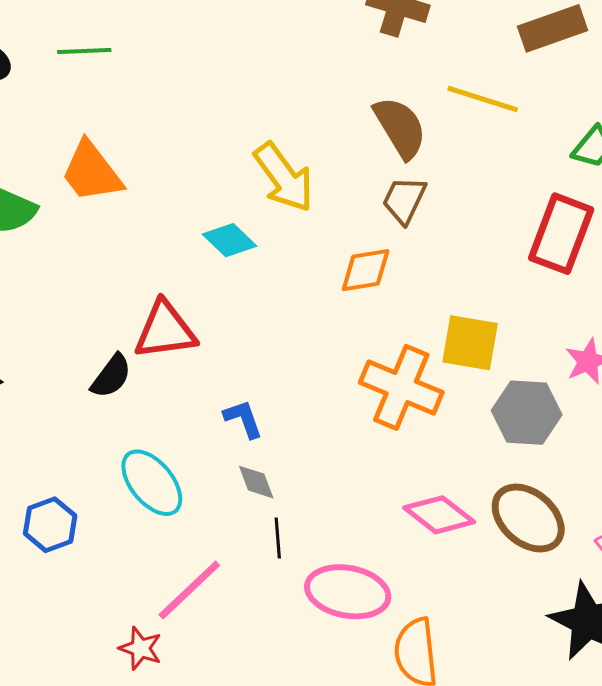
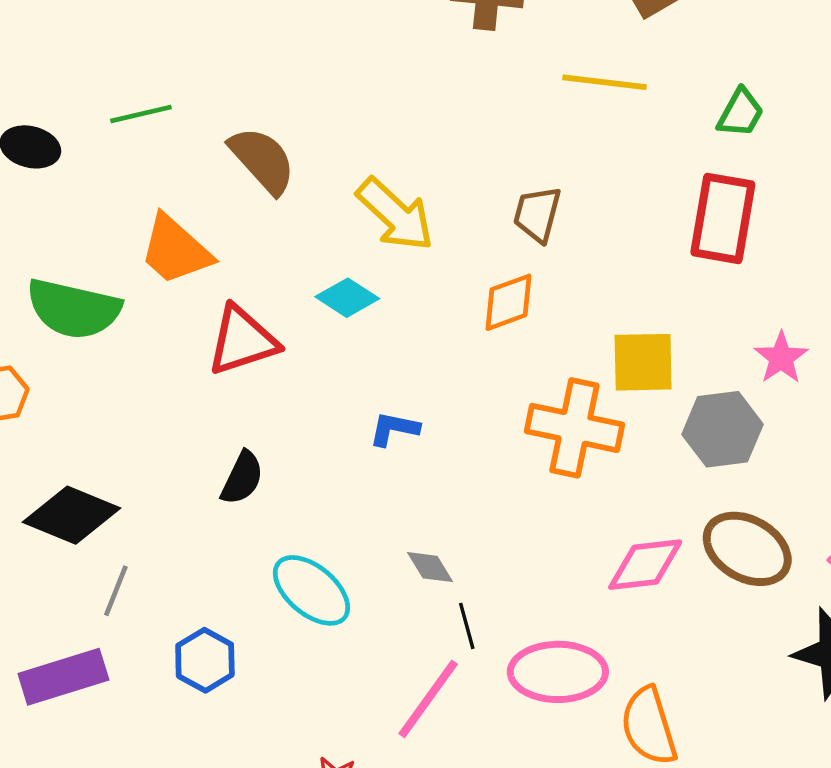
brown semicircle: (400, 127) -> (262, 160), moved
red triangle: (165, 330) -> (242, 341), moved
blue L-shape: (243, 419) -> (394, 429), moved, turned -48
pink diamond: (439, 515) -> (645, 565), turned -34
pink line: (189, 590) -> (428, 699), moved

